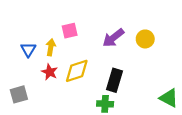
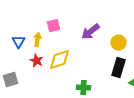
yellow circle: (145, 39) -> (118, 43), moved
black rectangle: (115, 80) -> (118, 68), moved

